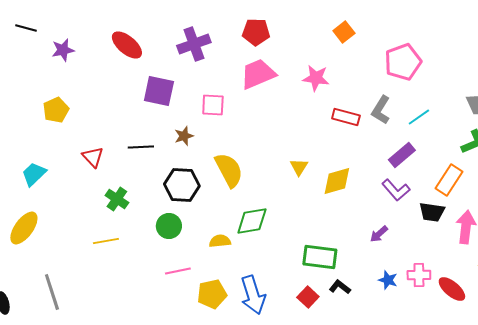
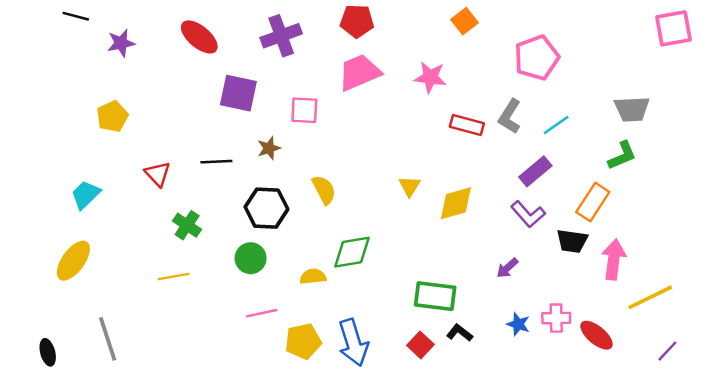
yellow semicircle: (229, 170) -> (324, 190), size x0.7

